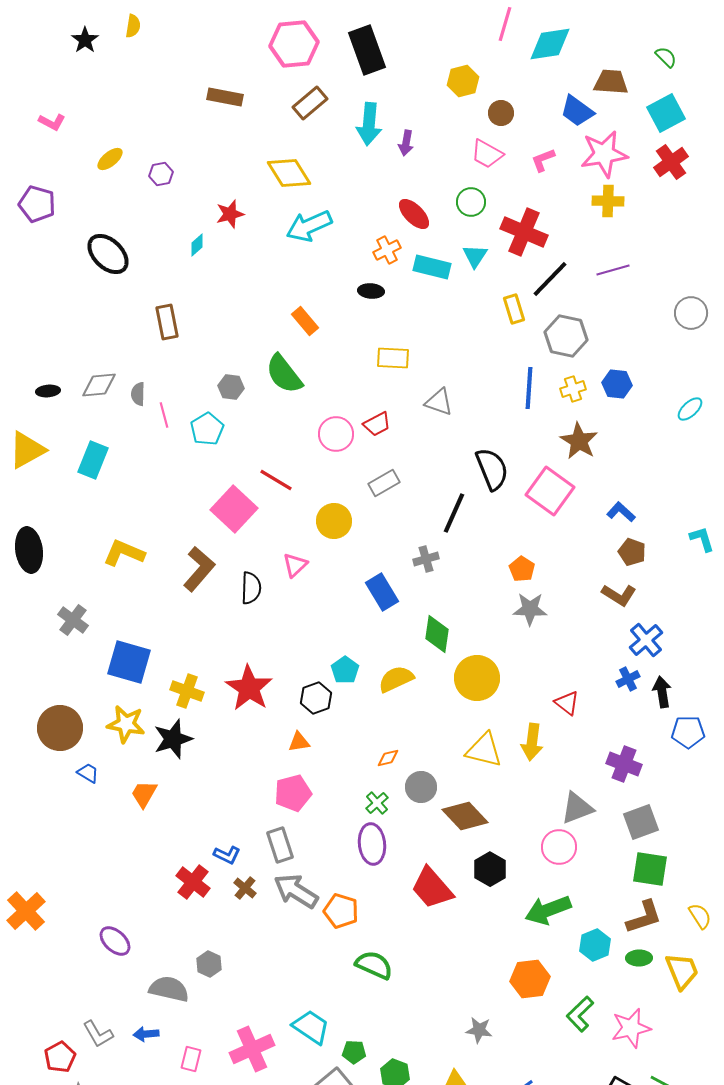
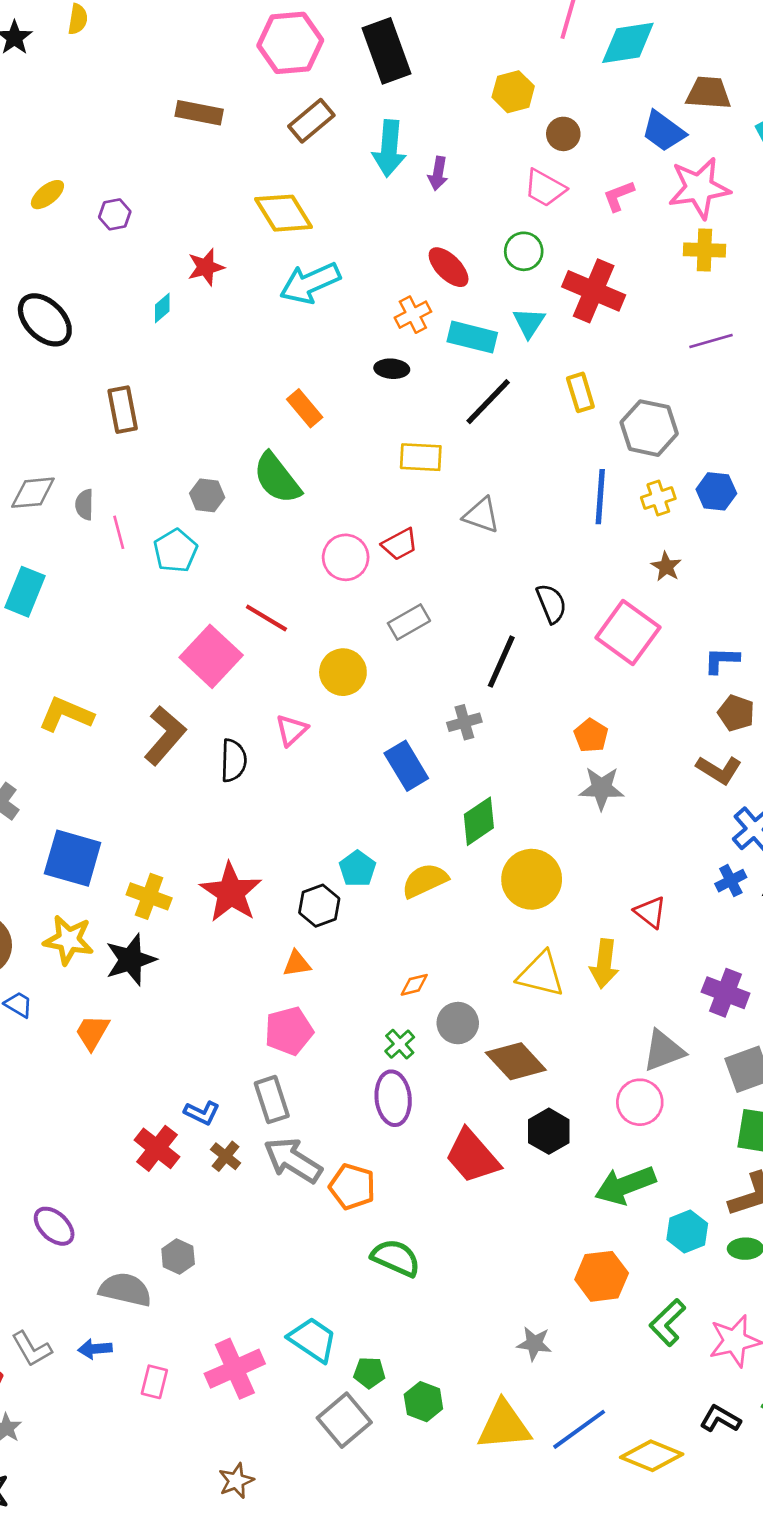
black line: (550, 279) -> (488, 402), moved
brown star: (579, 441) -> (666, 567), size x0.6
black semicircle: (492, 469) -> (551, 604), size x0.7
blue L-shape: (621, 512) -> (722, 660), turned -40
green diamond: (437, 634) -> (479, 821), turned 48

